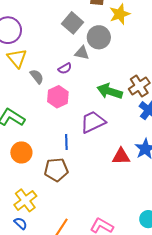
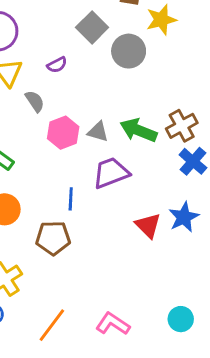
gray triangle: (82, 53) -> (98, 132), moved
purple semicircle: (65, 68) -> (57, 65), moved
red triangle: (121, 156) -> (148, 225), turned 42

